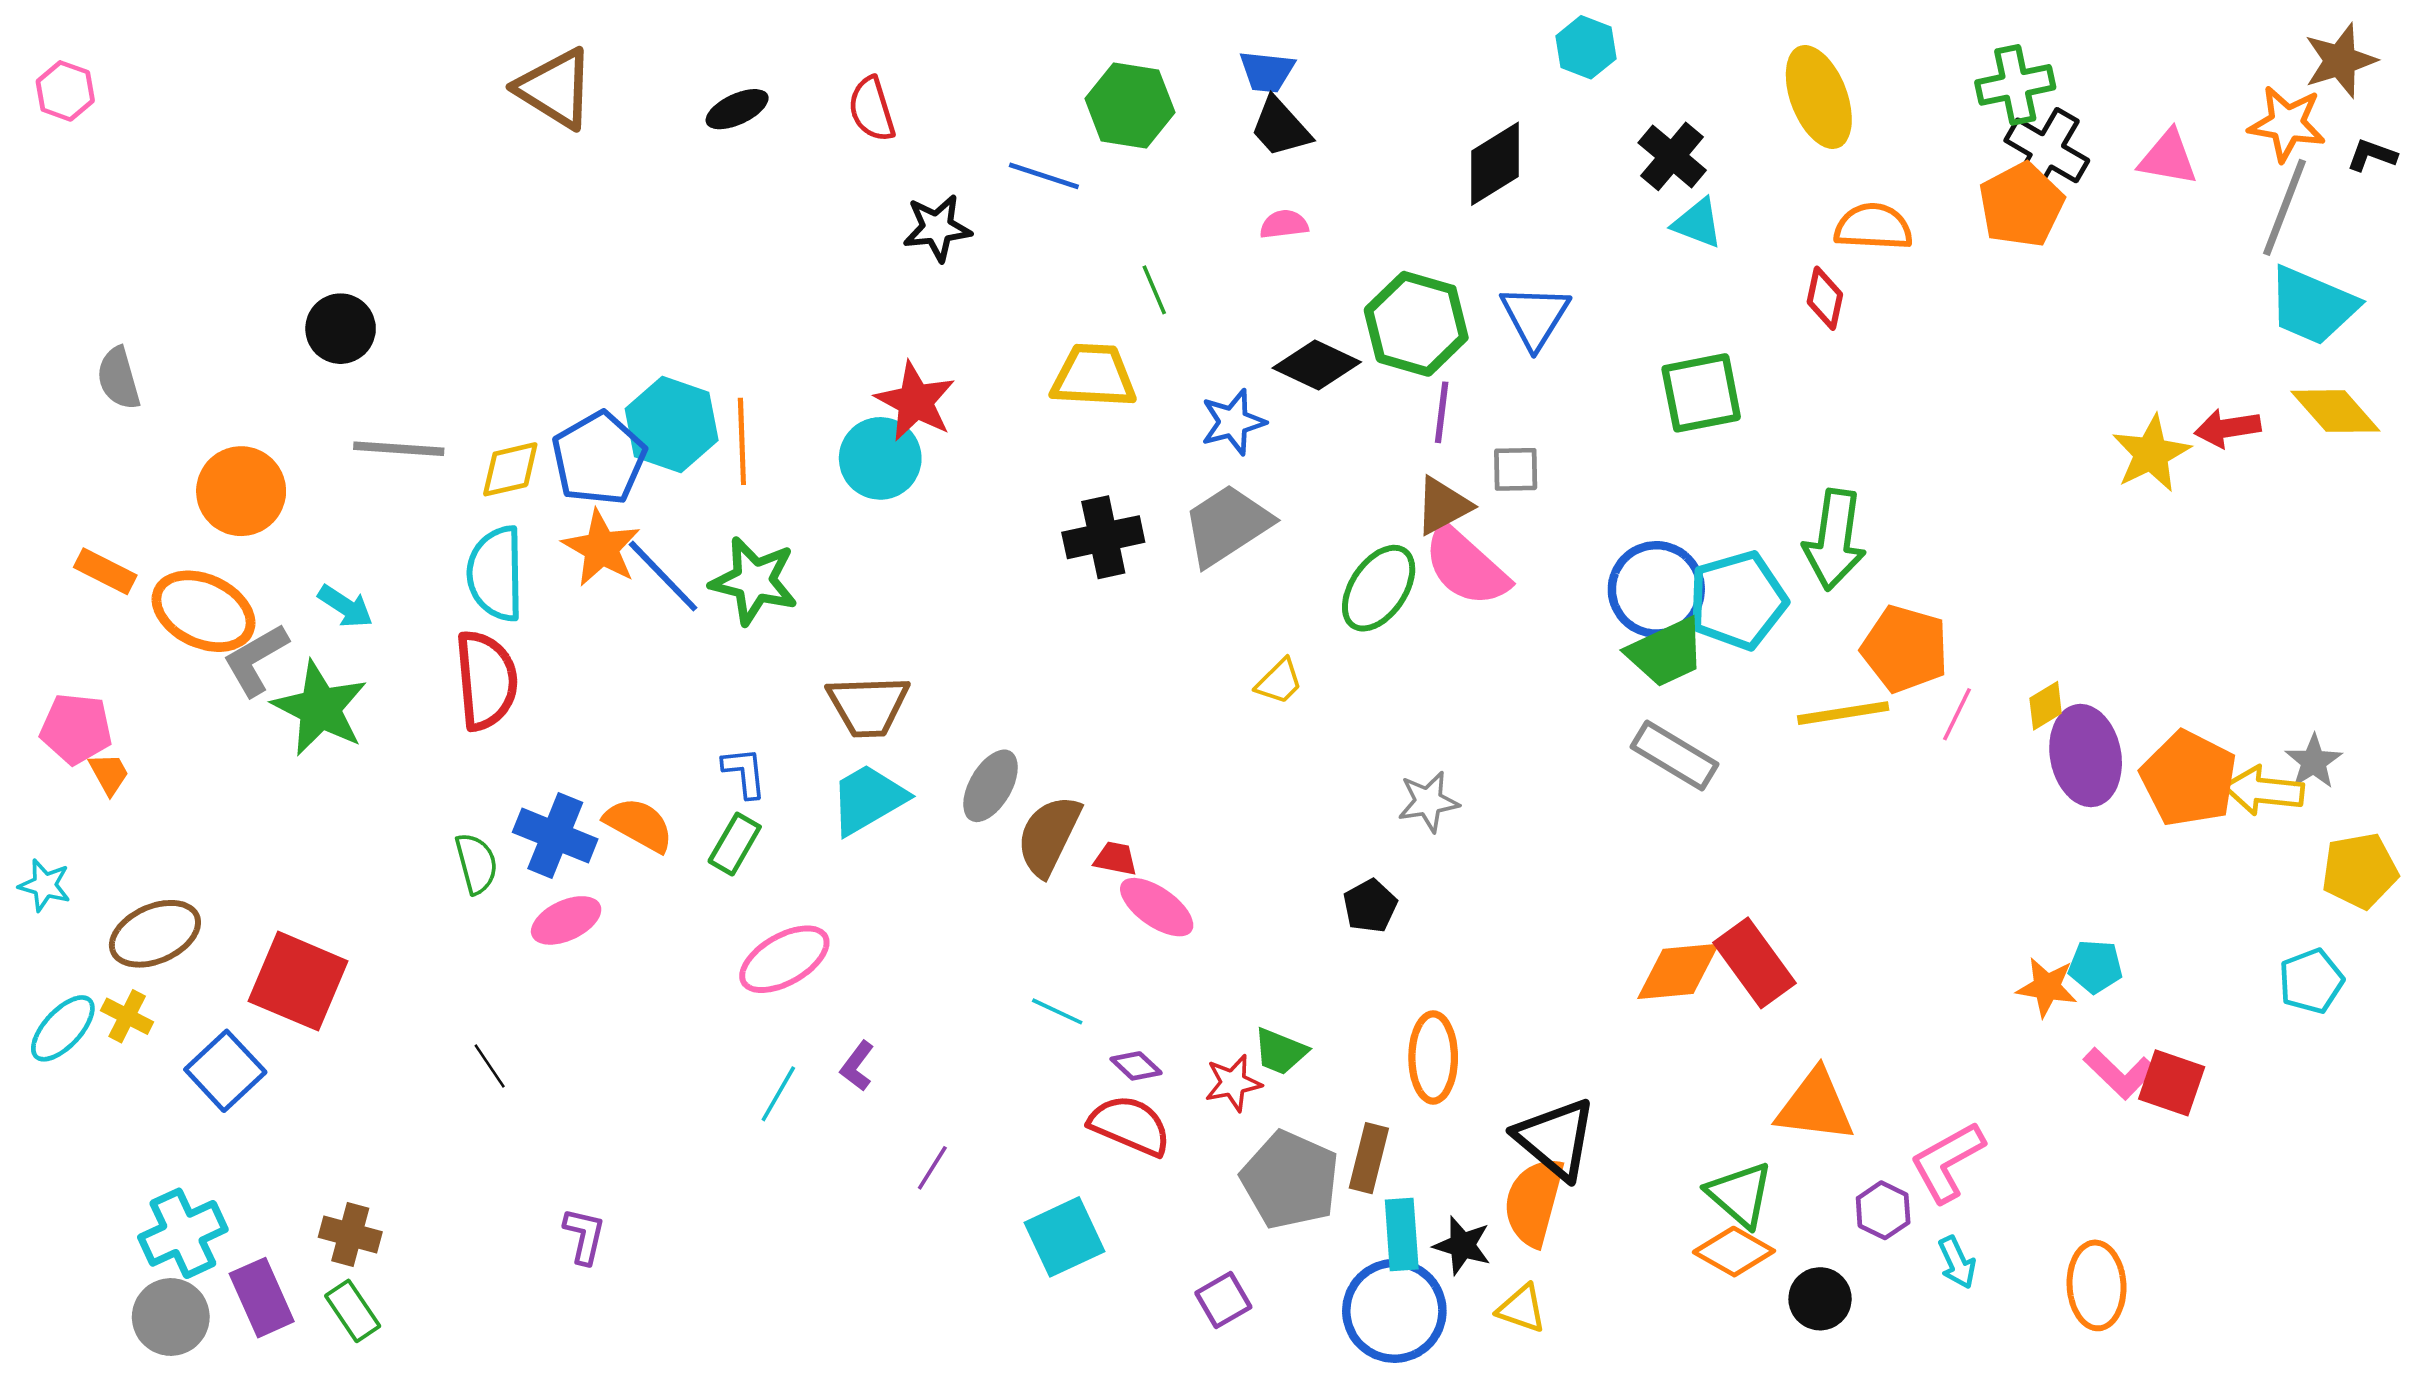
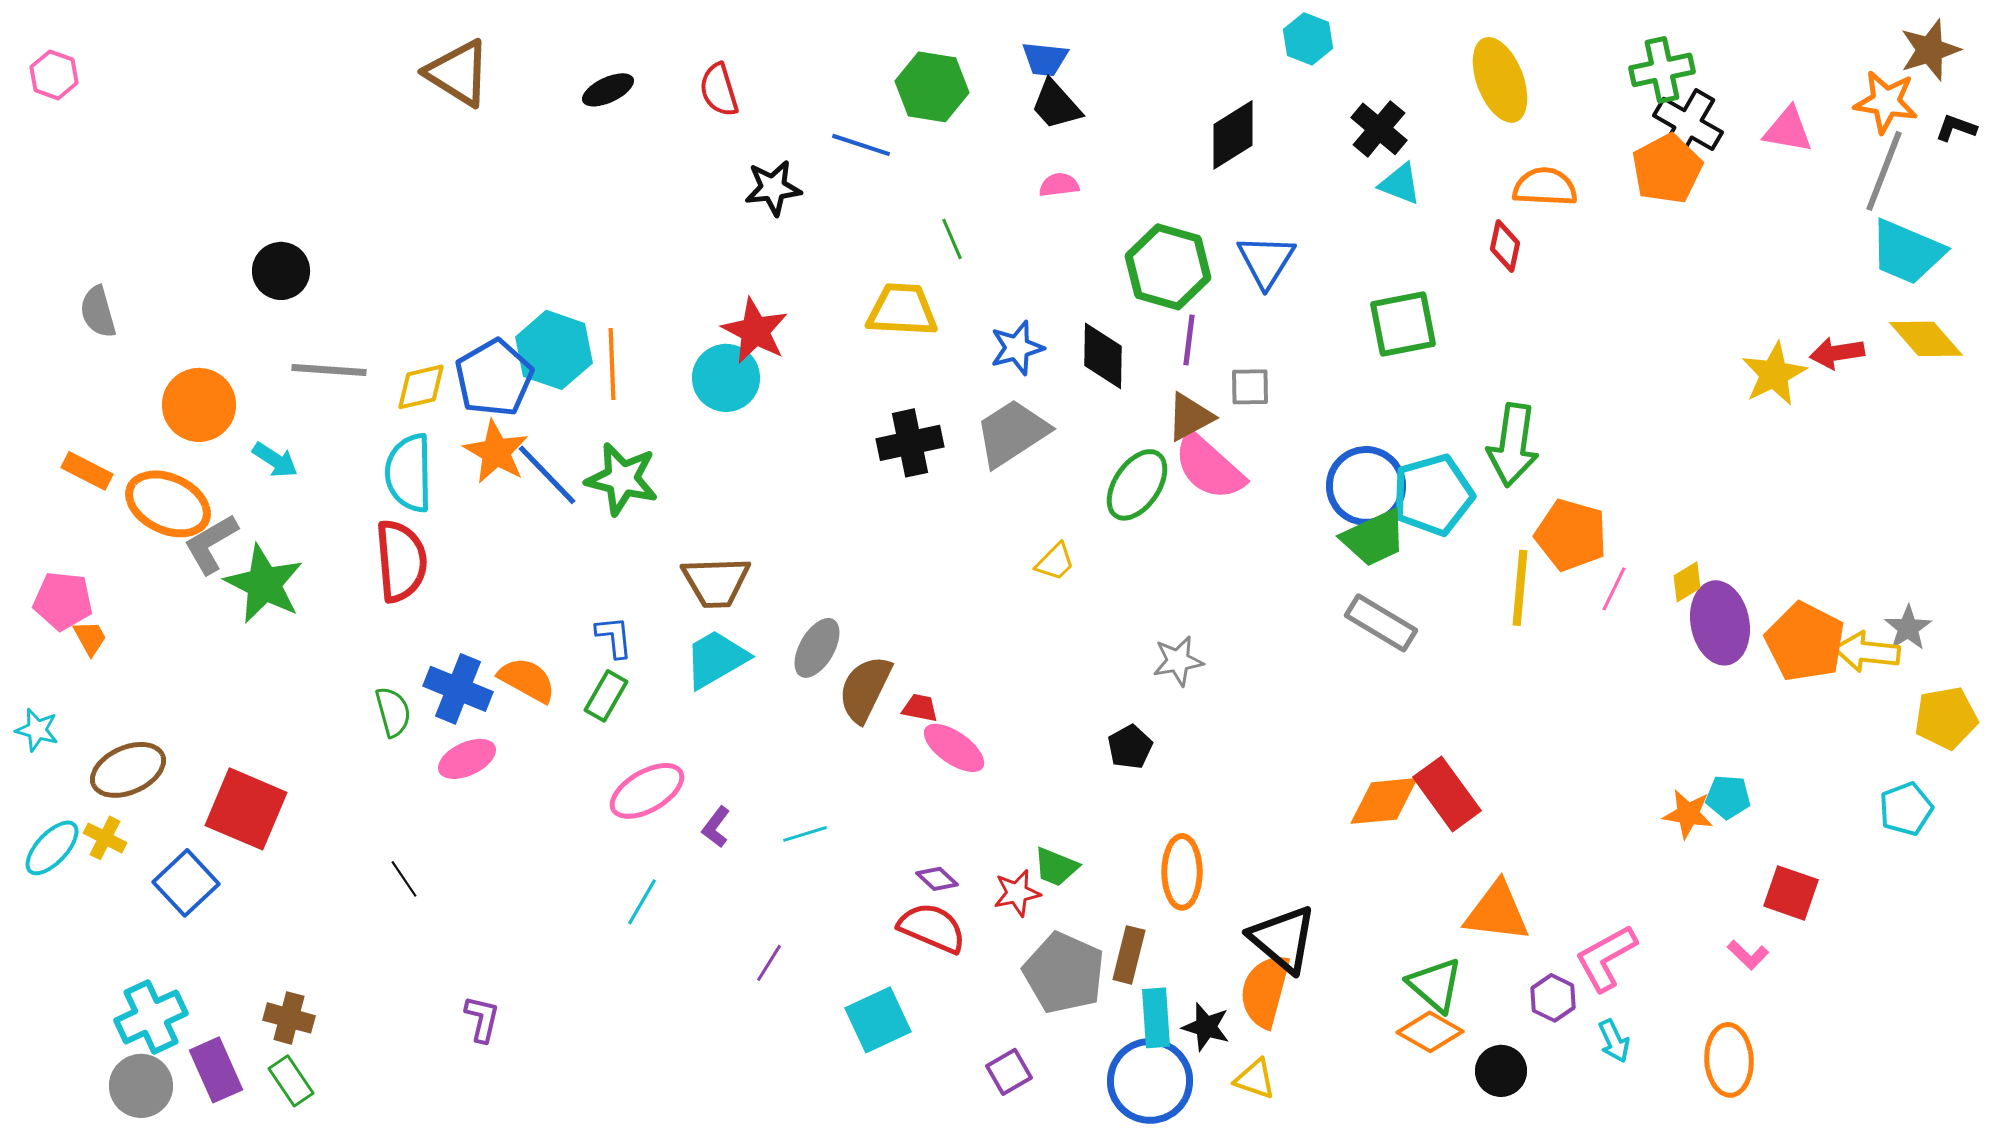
black diamond: (1317, 365) -> (1103, 356), moved, turned 66
cyan arrow: (345, 606) -> (275, 460), moved
yellow line: (1843, 713) -> (1520, 588), turned -76
cyan line: (1057, 1011) -> (805, 834), moved, turned -42
purple L-shape: (857, 1066) -> (716, 827), moved
pink L-shape: (2120, 1073) -> (1748, 955), moved, size x0.7

